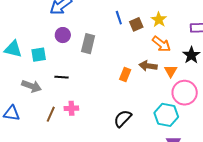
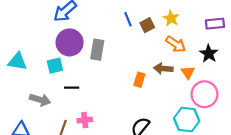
purple circle: (63, 35) -> (70, 42), size x1.6
cyan square: (39, 55) -> (55, 66), moved

